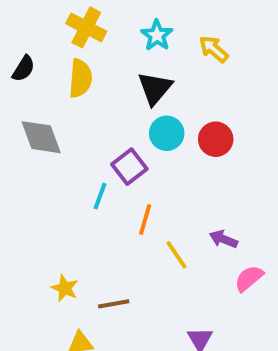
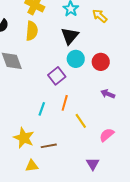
cyan line: (100, 196) -> (42, 109), moved
purple arrow: (223, 239) -> (108, 94), moved
pink semicircle: (249, 278) -> (107, 135), moved
yellow star: (65, 288) -> (24, 138), size x1.5

